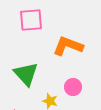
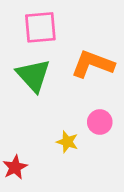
green triangle: (26, 74) -> (33, 75), moved

